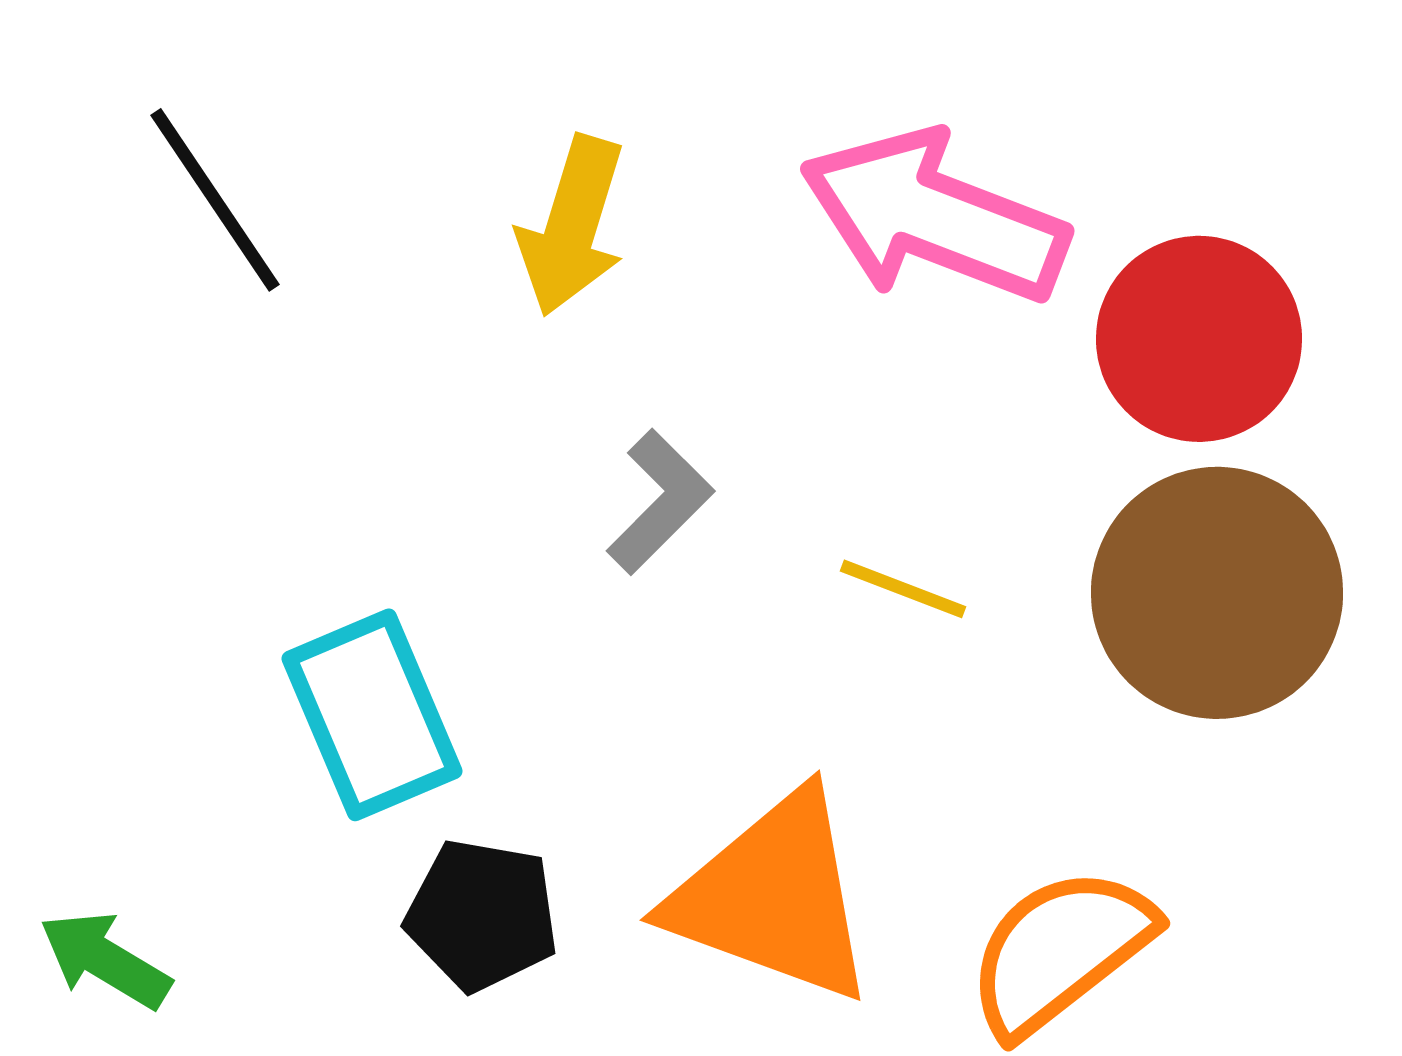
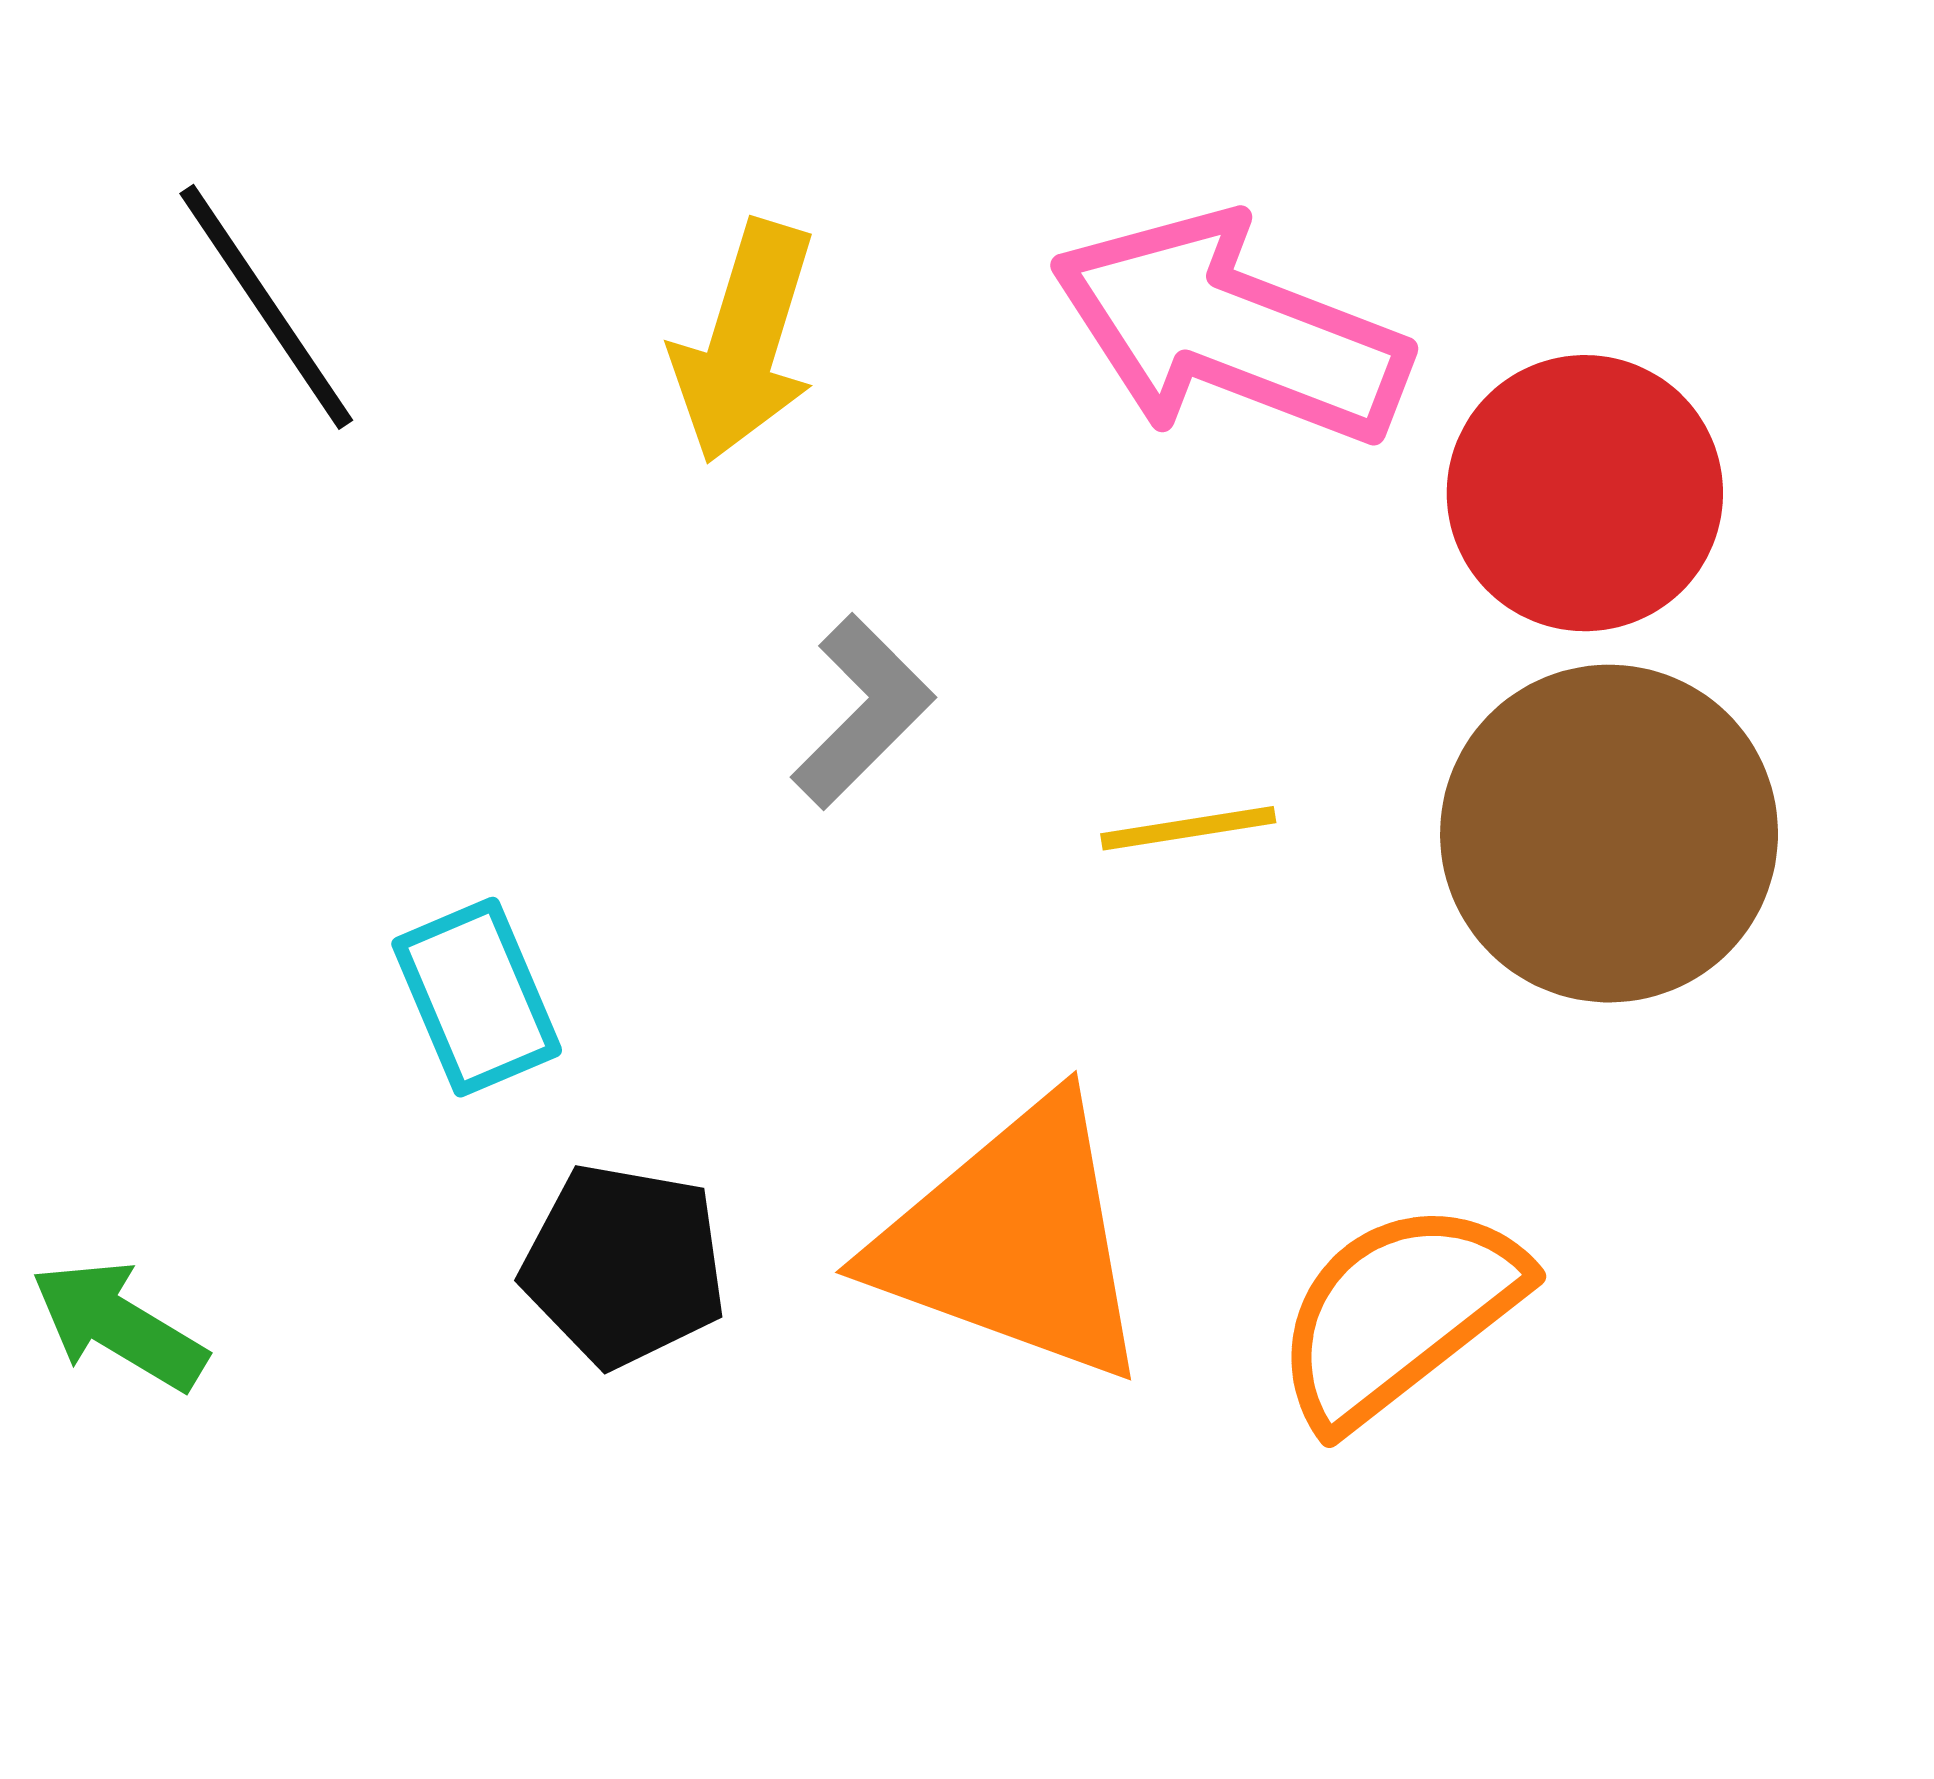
yellow line: (903, 589) -> (1188, 828), turned -30
cyan rectangle: (372, 715) -> (477, 997), size x0.7

